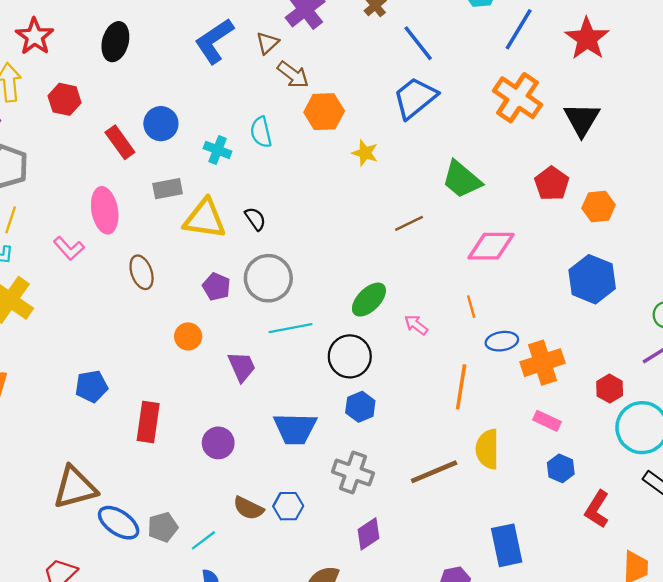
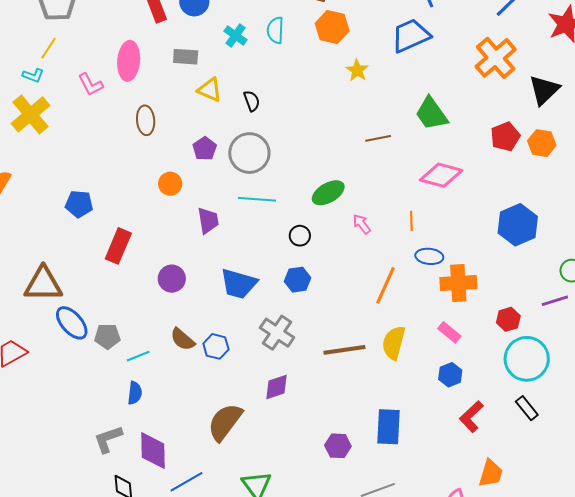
orange hexagon: (599, 207) -> (542, 143), moved
yellow triangle: (205, 219) -> (210, 90), size x0.7
black circle: (350, 356) -> (300, 236), size x0.6

